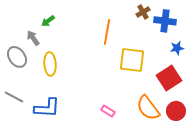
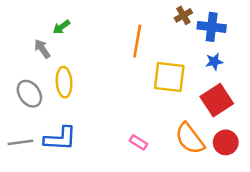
blue star: (177, 48) -> (214, 62), moved
gray ellipse: (17, 57) -> (29, 94), moved
gray line: (14, 97) -> (20, 142), moved, turned -36

